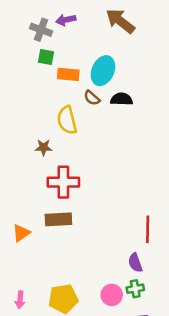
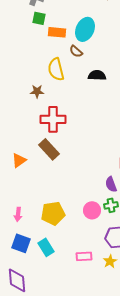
black semicircle: (122, 99) -> (97, 75), moved
brown rectangle: (58, 219) -> (49, 149), turned 50

